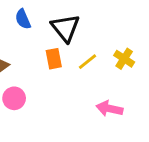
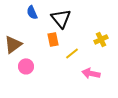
yellow cross: (124, 59) -> (101, 39), turned 32
yellow line: (87, 62) -> (72, 53), moved

